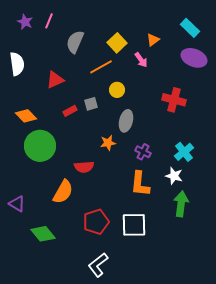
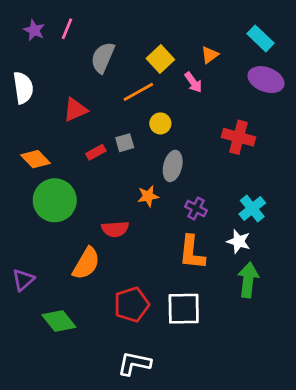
purple triangle: (17, 204) -> (23, 280), turned 48
white L-shape: (98, 265) -> (134, 364), turned 50

